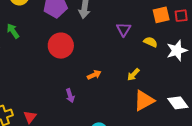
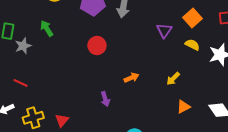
orange square: (161, 15) -> (192, 18), moved, turned -30
red circle: (61, 46) -> (97, 46), size x0.7
orange triangle: (144, 101) -> (183, 107), size x0.6

